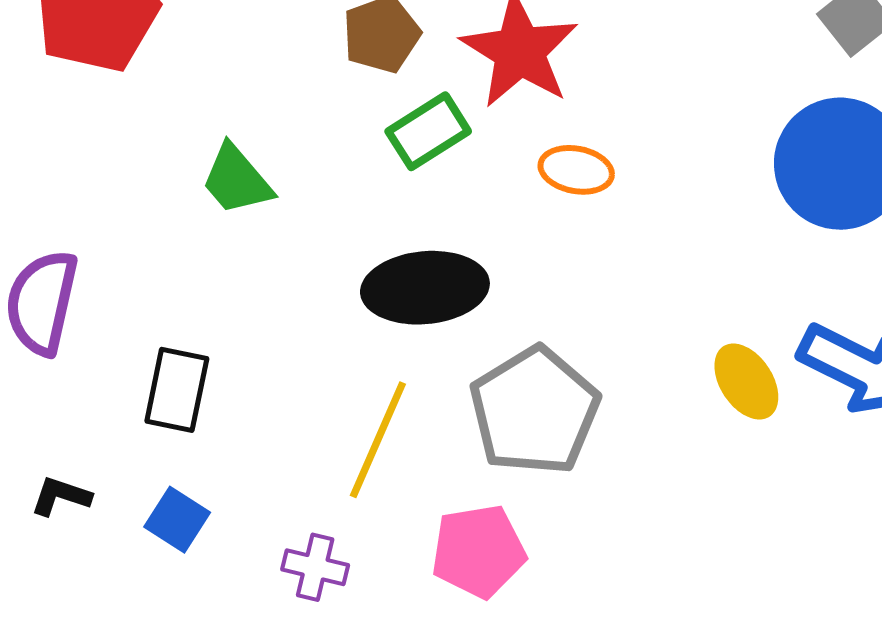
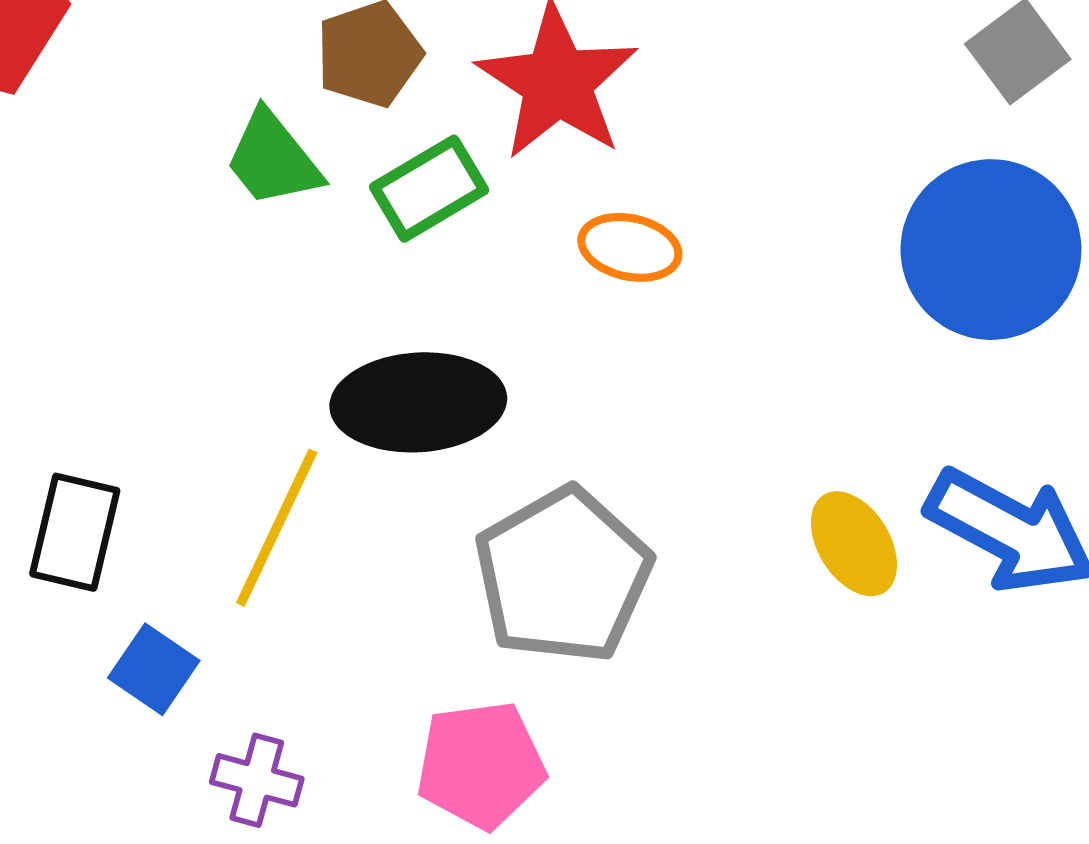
green trapezoid: (237, 180) -> (273, 159), moved
yellow line: (378, 440) -> (277, 528), moved
blue square: (177, 520) -> (154, 669), moved

